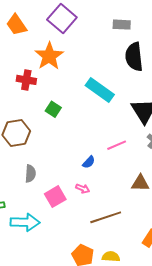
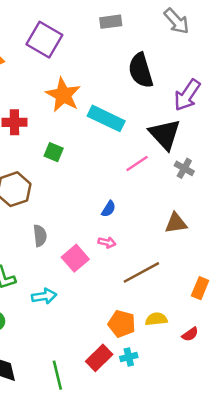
gray rectangle: (122, 25) -> (111, 22), moved
orange star: (49, 56) -> (63, 95), moved
pink line: (117, 145) -> (137, 163), moved
cyan arrow: (25, 222) -> (44, 296), size x0.7

